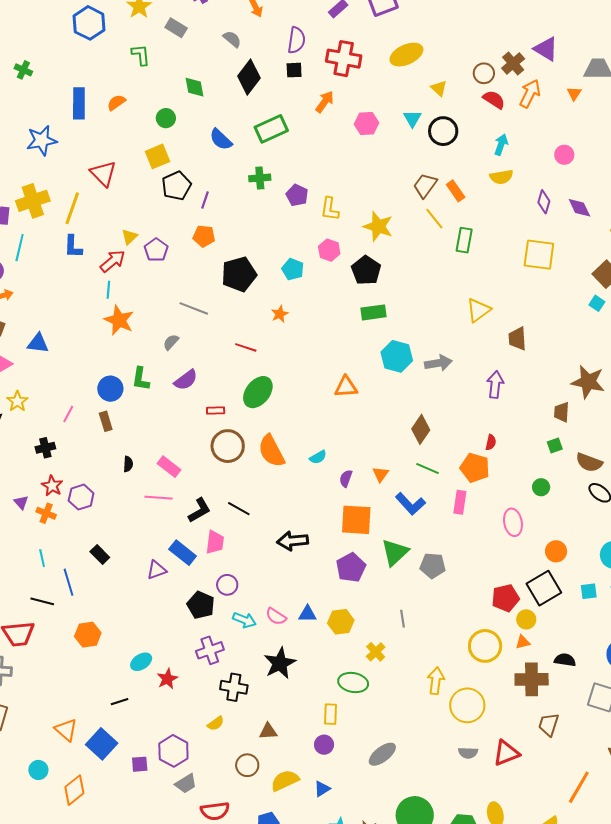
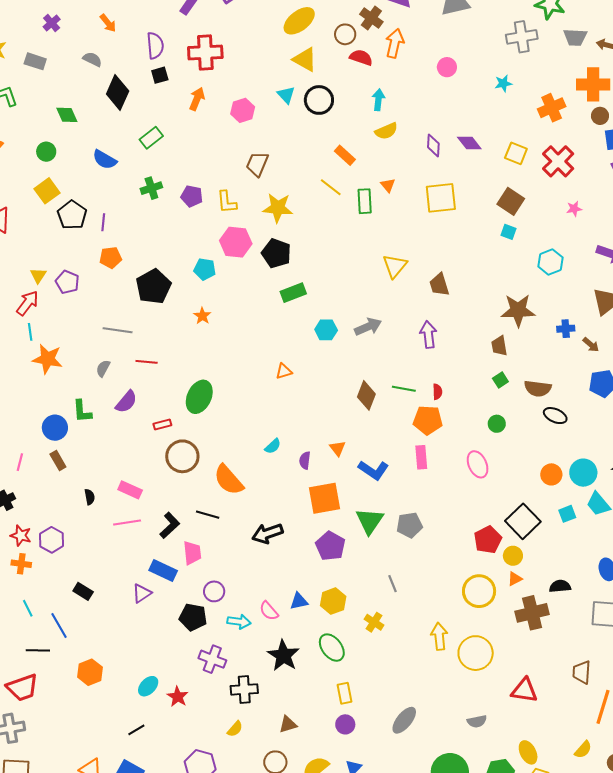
yellow ellipse: (406, 55) -> (299, 21), moved
yellow triangle: (439, 88) -> (305, 59), size x1.5
orange triangle: (574, 93) -> (388, 185), moved
green rectangle: (271, 129) -> (151, 138), size x0.7
pink circle: (564, 155) -> (447, 67), moved
brown trapezoid: (425, 185) -> (257, 164), moved
pink hexagon: (329, 250) -> (236, 242), size x1.4
red line: (246, 347) -> (147, 362), moved
cyan hexagon: (397, 356) -> (326, 330), size x0.7
orange triangle: (346, 387) -> (284, 371), size x0.7
orange semicircle: (271, 451) -> (229, 480), moved
green line: (427, 468) -> (404, 389), moved
orange circle: (556, 551) -> (551, 474), moved
pink semicircle: (276, 616) -> (269, 611), turned 30
purple cross: (210, 650) -> (212, 659), turned -36
green ellipse: (353, 683) -> (332, 648), moved, turned 56
brown trapezoid: (549, 725) -> (582, 672), moved
gray semicircle: (468, 753) -> (477, 721), moved
red triangle: (506, 753) -> (524, 690), turned 44

